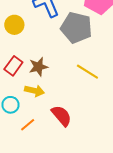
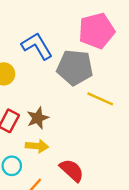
yellow line: (87, 72) -> (100, 99), moved

